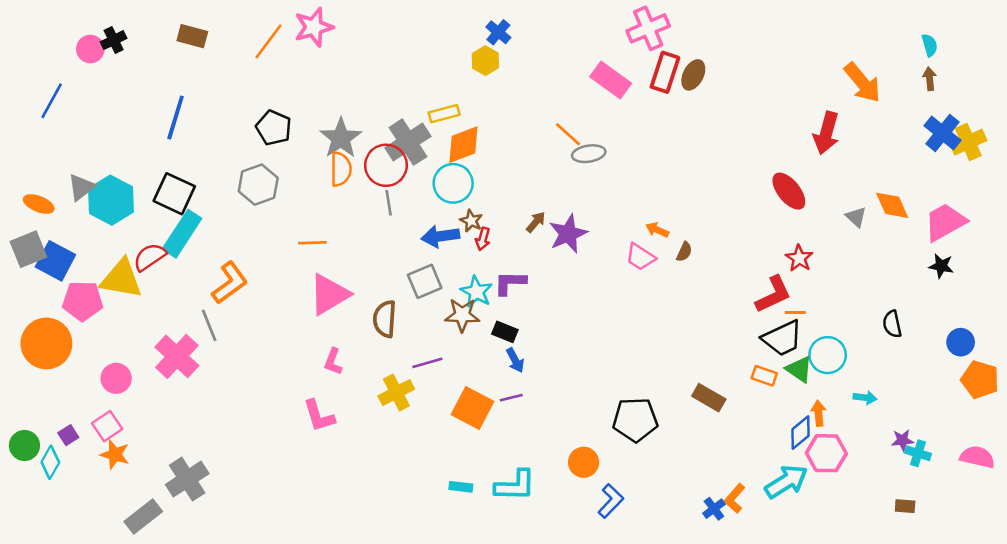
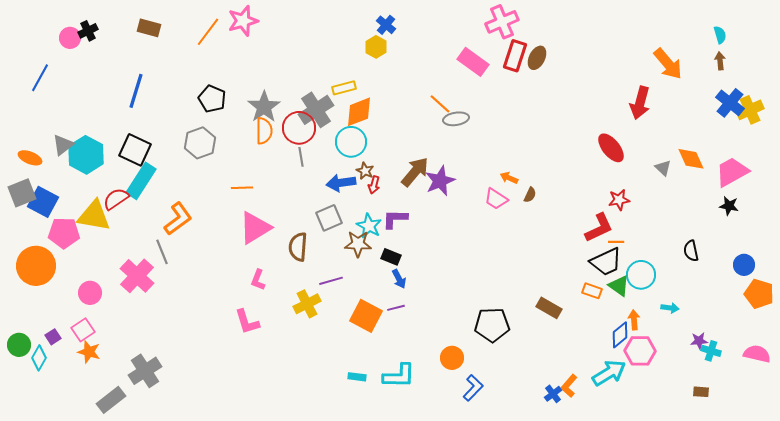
brown arrow: (536, 222) -> (415, 172), size x1.8
red star: (799, 258) -> (619, 200), turned 30

